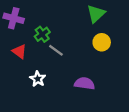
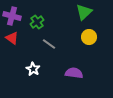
green cross: (42, 34) -> (37, 22), moved
red triangle: (19, 51) -> (12, 38), moved

